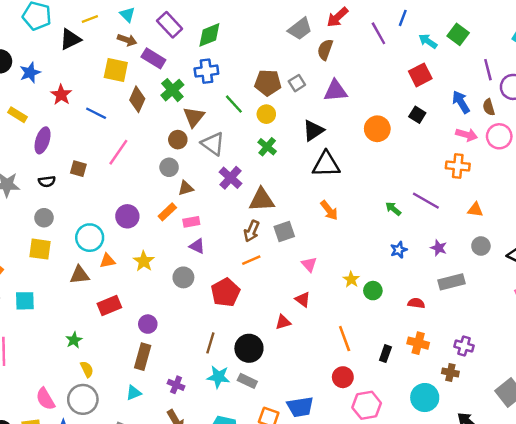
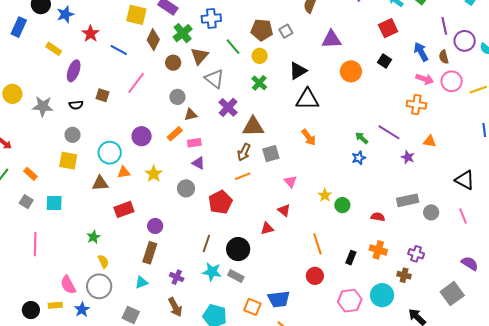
purple triangle: (335, 91) -> (331, 39), moved
brown circle: (178, 140) -> (173, 63), moved
gray circle: (481, 246) -> (431, 212), moved
purple star: (439, 248) -> (408, 157), moved
blue star: (399, 250) -> (359, 158), moved
pink hexagon: (367, 405) -> (350, 301), moved

